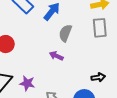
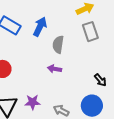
black arrow: (98, 77) -> (100, 80), turned 72

